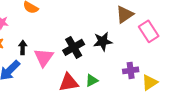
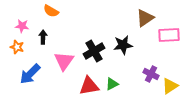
pink rectangle: (149, 31) -> (169, 35), turned -60
black arrow: (23, 47) -> (43, 37), moved
purple cross: (131, 70) -> (151, 74), turned 35

